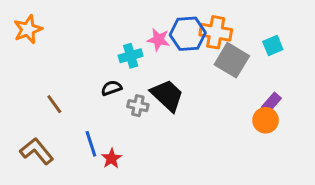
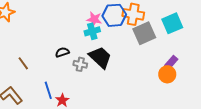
cyan square: (273, 45) -> (172, 23), size x1.5
cyan cross: (131, 56) -> (92, 31), moved
gray square: (232, 60) -> (144, 33), turned 35

